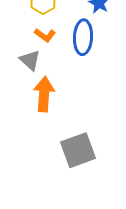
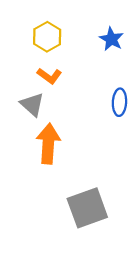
blue ellipse: (83, 37) -> (119, 102), moved, size x0.7

